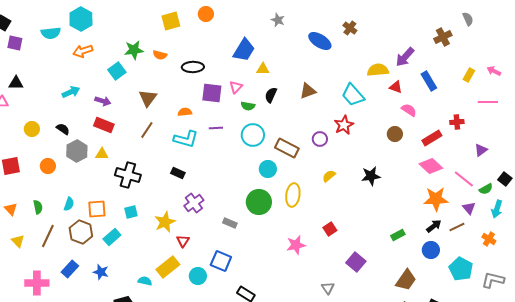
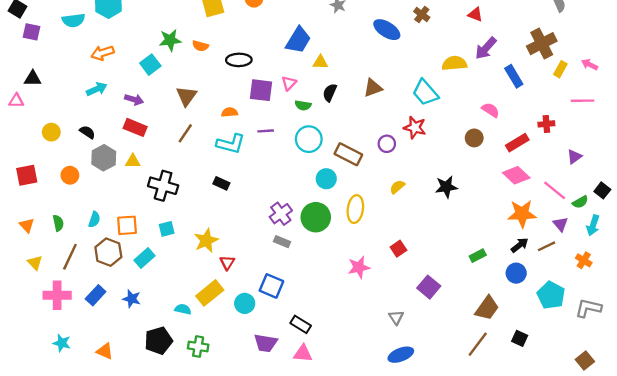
brown cross: (443, 37) -> (542, 44), moved, size x1.4
orange arrow: (83, 51) -> (103, 53), moved
red triangle: (396, 87) -> (475, 14), moved
red star: (344, 125) -> (415, 127), turned -30
purple cross: (194, 203) -> (281, 214), moved
pink cross: (37, 283) -> (57, 295), moved

